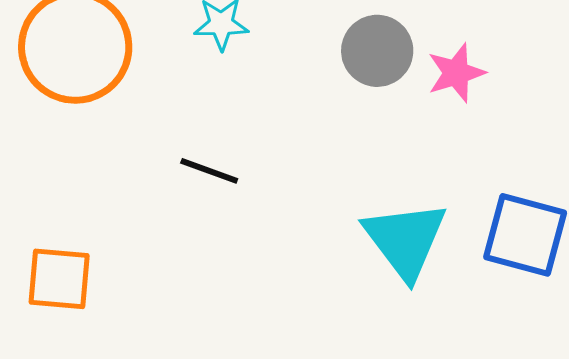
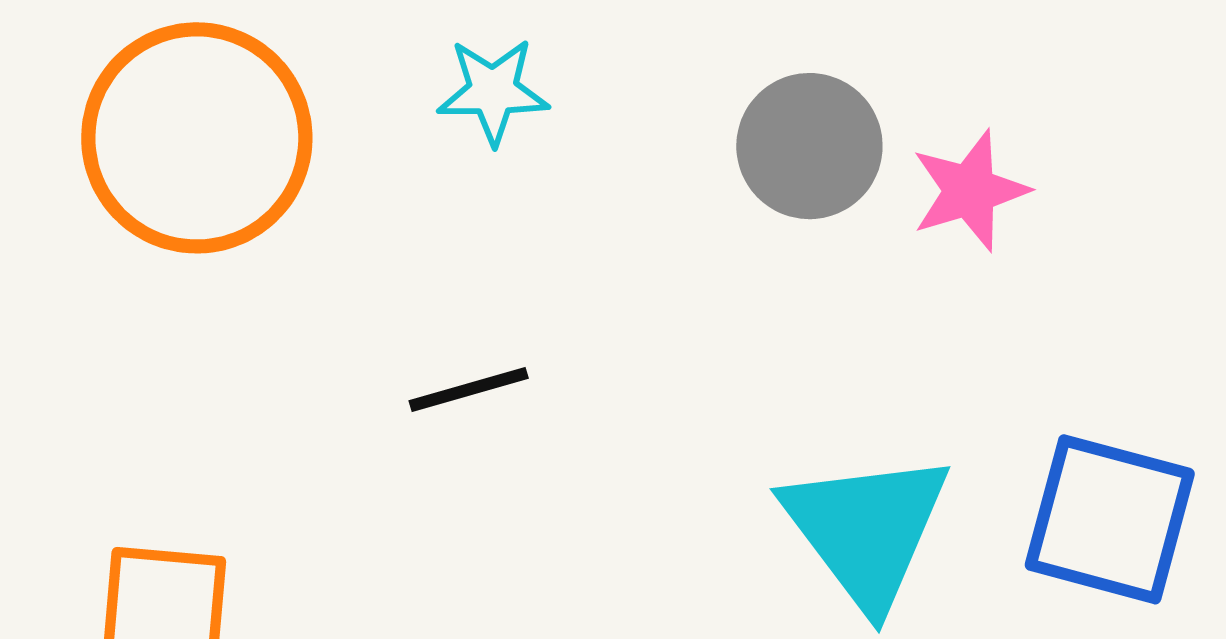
black line: (209, 171) -> (469, 390), turned -36

